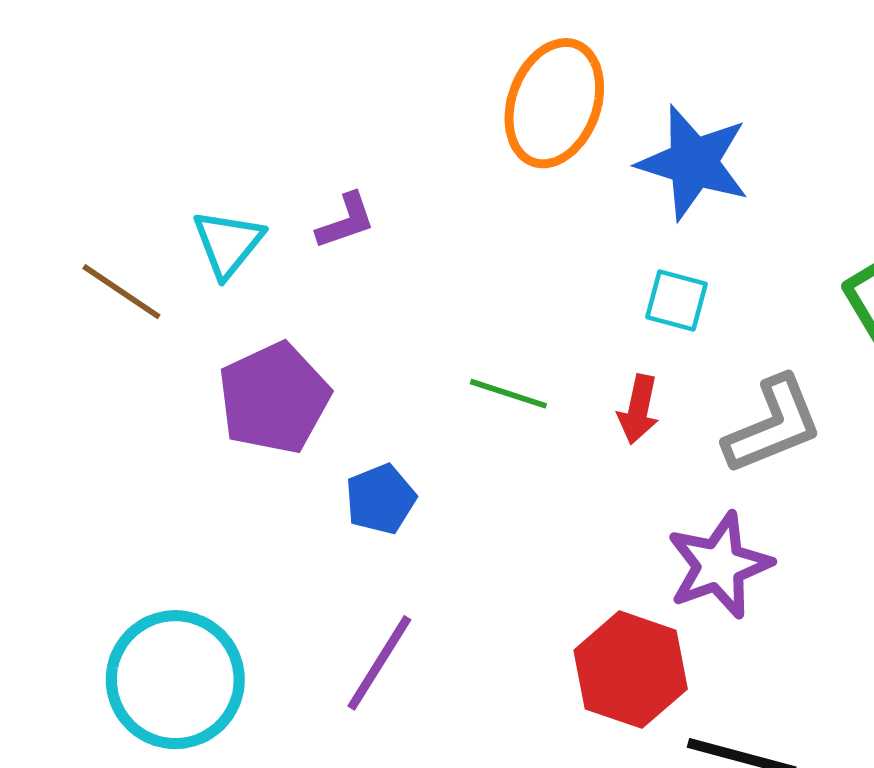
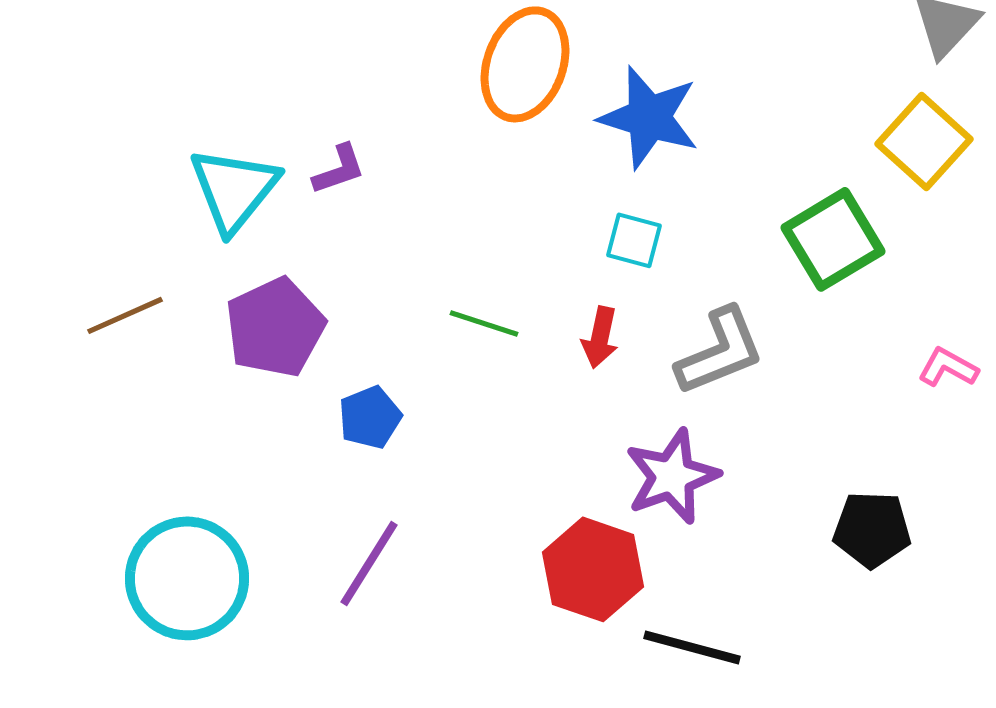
cyan triangle: (228, 243) -> (234, 189), size x1.4
brown line: (121, 292) -> (125, 315), moved, turned -58

